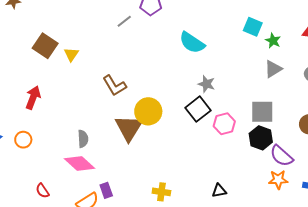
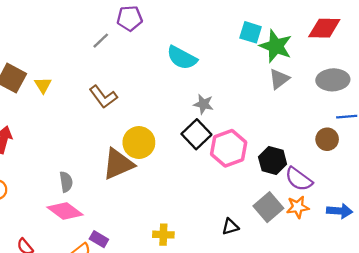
green star: (273, 41) -> (276, 46), size x1.8
brown L-shape: (114, 86) -> (103, 97), moved
gray square: (262, 112) -> (268, 207), moved, turned -35
pink hexagon: (224, 124) -> (229, 148), size x1.4
brown triangle: (129, 128) -> (118, 164), turned 40
purple rectangle: (106, 190) -> (99, 239), turned -35

